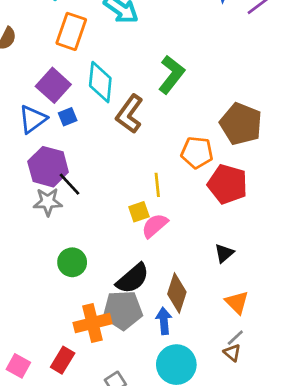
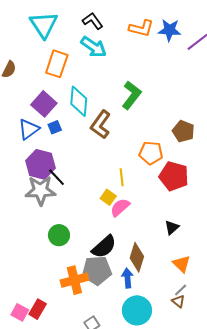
brown pentagon: (241, 124) -> (183, 131), size x0.7
gray star: (48, 202) -> (40, 190), size x1.4
yellow square: (139, 212) -> (108, 197), turned -35
red rectangle: (63, 360) -> (38, 309), moved

